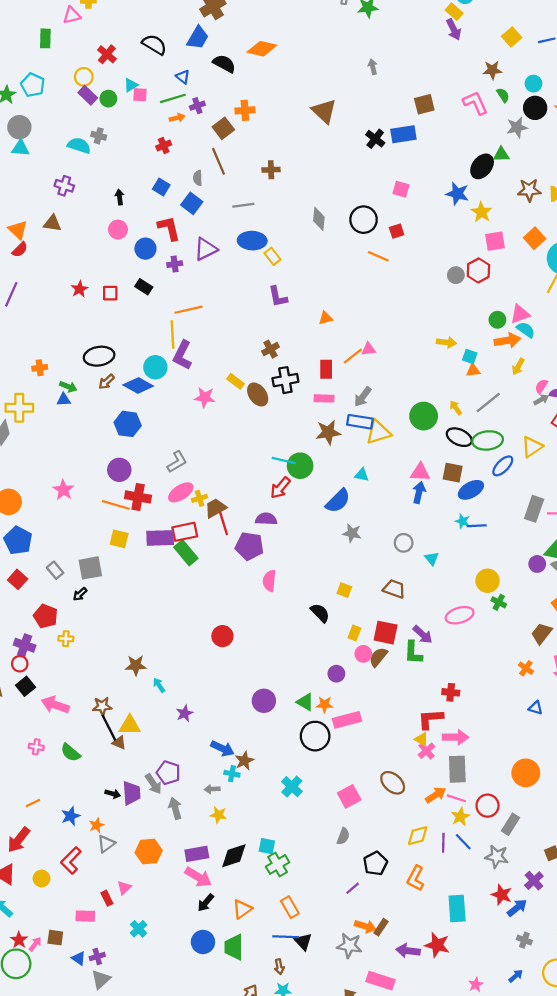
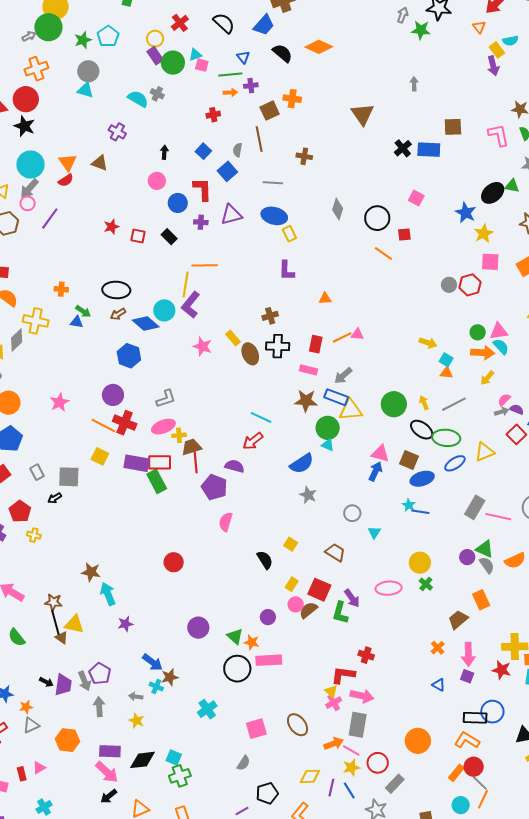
green circle: (108, 99) -> (173, 63), size x1.5
green circle: (300, 466) -> (328, 428), moved
cyan arrow: (159, 685) -> (108, 594), size x1.6

